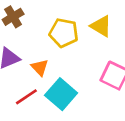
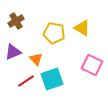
cyan square: (61, 94) -> (52, 79), turned 30

